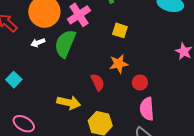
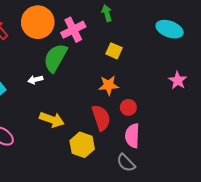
white arrow: (38, 43) -> (35, 80), moved
red semicircle: (98, 82) -> (101, 118), moved, size x1.4

